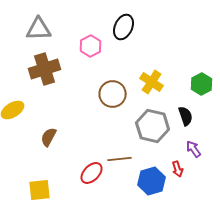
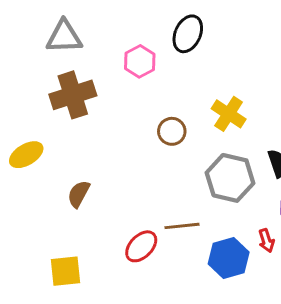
brown circle: (113, 94) -> (172, 131), size x0.7

